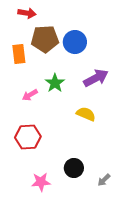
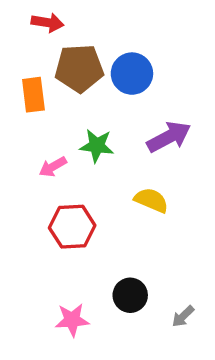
green star: (55, 83) -> (97, 146), turned -30
red hexagon: (28, 137) -> (72, 227), moved

